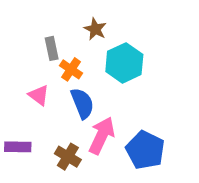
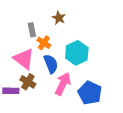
cyan hexagon: (124, 63) -> (77, 53), moved
pink triangle: (39, 95) -> (24, 59), size x1.6
brown cross: (68, 157) -> (28, 82), moved

